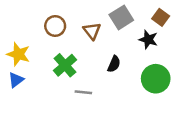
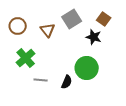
black semicircle: (114, 64) -> (67, 82), moved
green circle: (156, 79) -> (87, 68), moved

